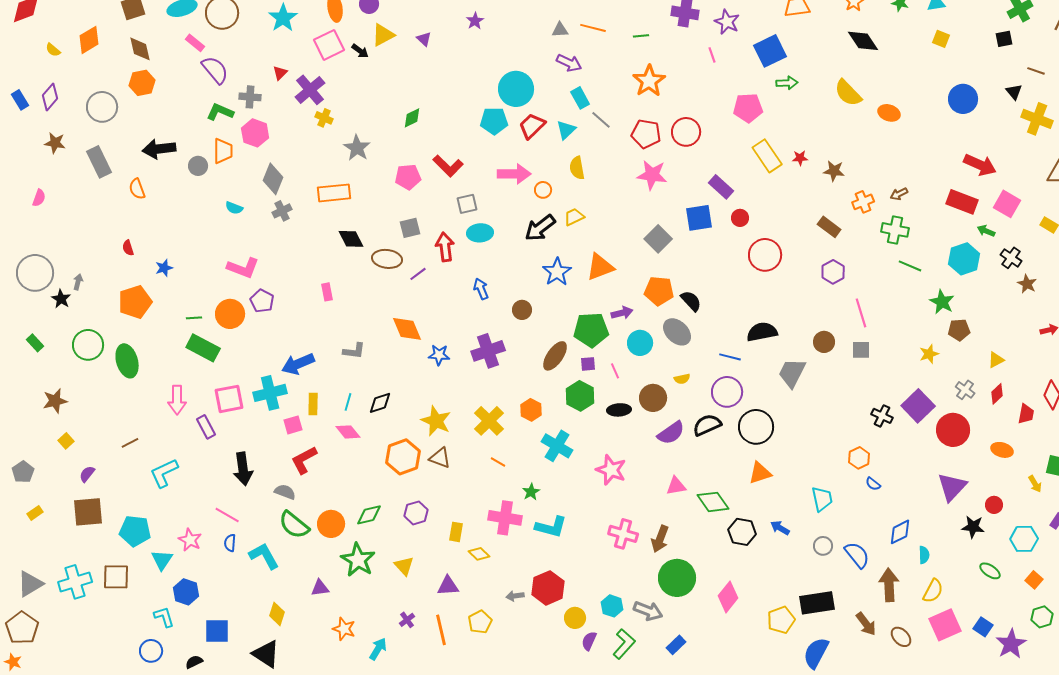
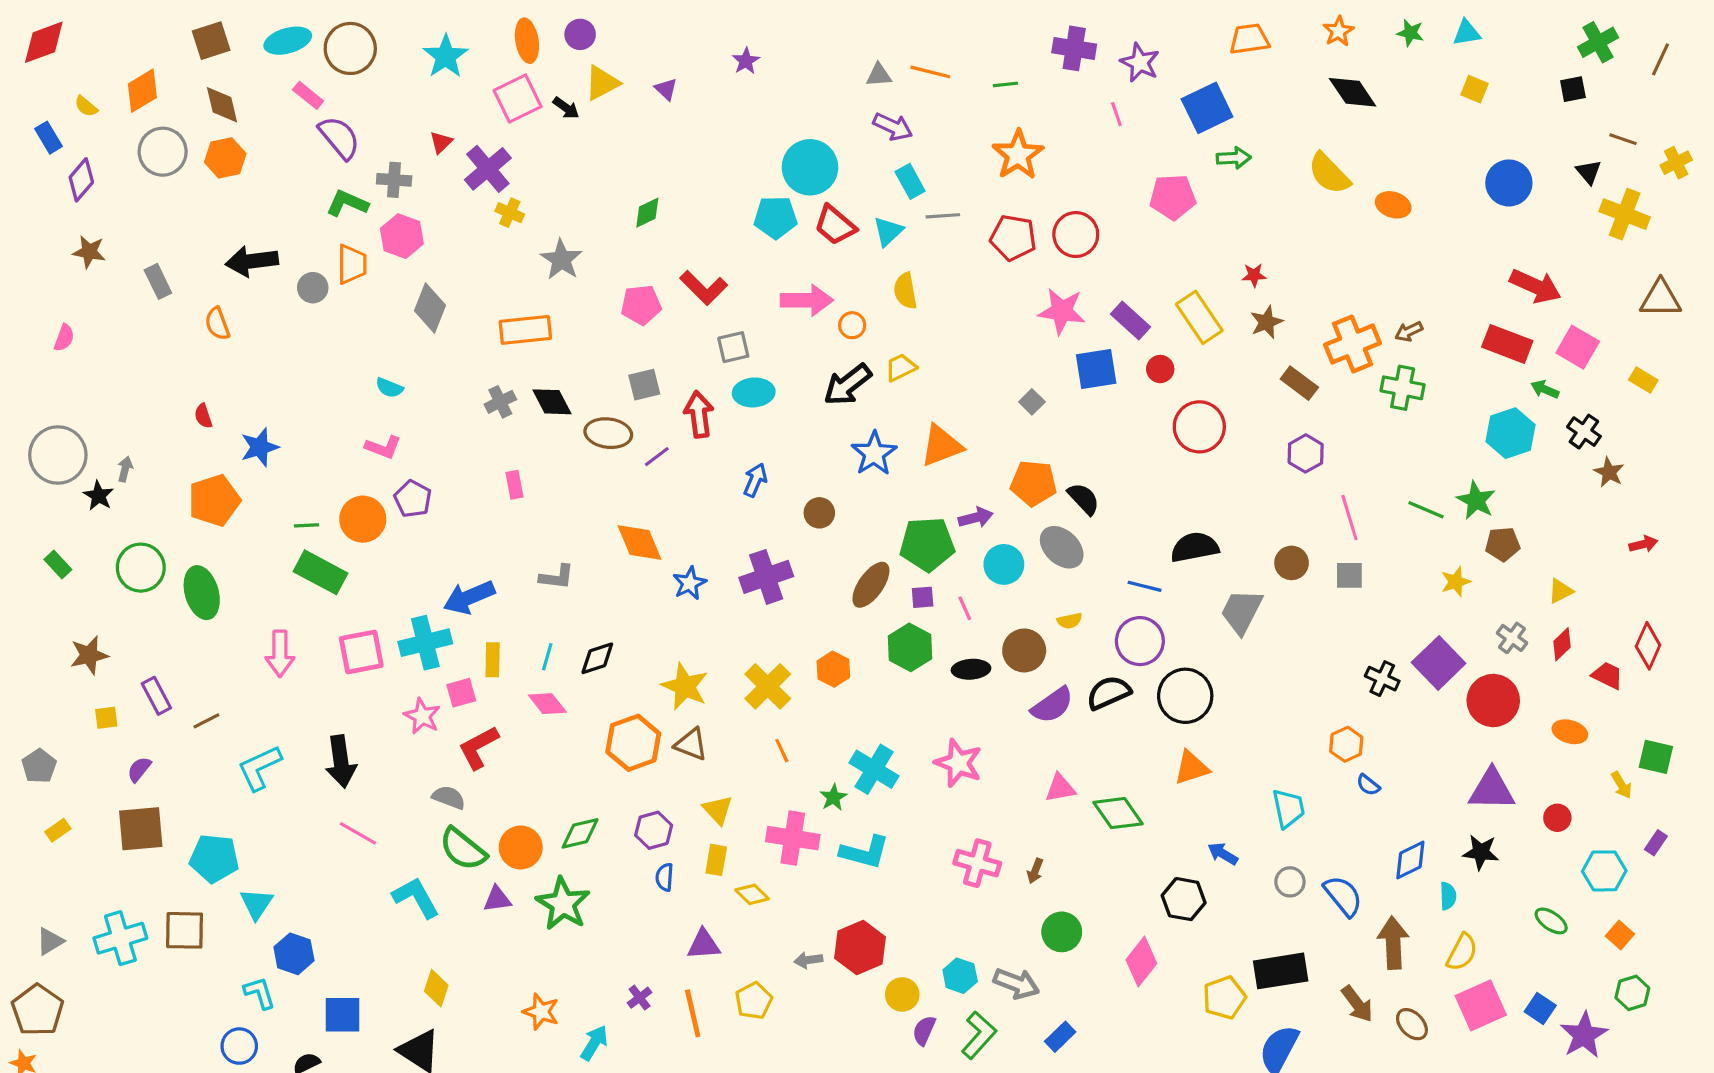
blue rectangle: (20, 100) -> (48, 138), moved
gray circle: (102, 107) -> (163, 152), moved
gray line: (601, 120) -> (943, 216), turned -45
red trapezoid: (532, 126) -> (835, 225), turned -96
yellow rectangle: (767, 156) -> (1199, 317), moved
gray rectangle: (99, 162) -> (158, 281), size x0.7
brown star: (834, 171) -> (1267, 322), moved, turned -30
pink star: (652, 175) -> (1062, 311), moved
orange cross: (863, 202) -> (1353, 344), size x1.6
cyan semicircle: (234, 208) -> (389, 388), moved
gray cross: (282, 211) -> (500, 402), moved
gray square: (658, 239) -> (1032, 402), size x0.6
green line: (910, 266) -> (1426, 510), moved
blue star: (164, 268) -> (260, 447), size x1.4
pink L-shape: (243, 268) -> (383, 447), size x0.7
blue arrow: (481, 289) -> (755, 480), turned 45
blue star: (439, 355) -> (690, 583), turned -30
red trapezoid: (1026, 414) -> (1607, 675), turned -75
purple rectangle: (206, 427) -> (156, 696), moved
yellow square: (66, 441) -> (106, 718), turned 35
cyan cross: (557, 446) -> (874, 769), moved
orange line: (498, 462) -> (782, 751), turned 35
black arrow: (243, 469) -> (341, 761), moved
purple triangle: (952, 487) -> (1492, 790), turned 48
black star: (973, 527) -> (1481, 852), moved
black hexagon: (742, 532) -> (1184, 899), moved
brown arrow: (660, 539) -> (1035, 871), size x0.6
pink star: (190, 540) -> (422, 716), moved
blue semicircle: (230, 543) -> (665, 877), moved
yellow triangle: (404, 566) -> (718, 810), moved
green circle: (677, 578) -> (1062, 932), size x0.7
gray triangle: (30, 584) -> (50, 941), size x0.7
purple triangle: (320, 588) -> (497, 899), moved

